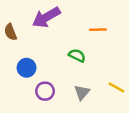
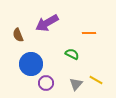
blue circle: (27, 68) -> (31, 64), size x1.5
yellow line: (116, 87) -> (96, 80), moved

